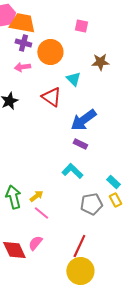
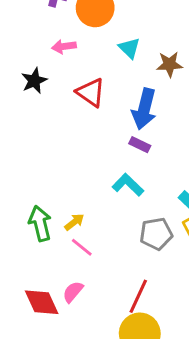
brown star: (100, 62) -> (169, 64), moved
pink arrow: (22, 67) -> (64, 46), moved
red triangle: (51, 97) -> (91, 93), moved
blue arrow: (83, 120) -> (144, 109), turned -40

